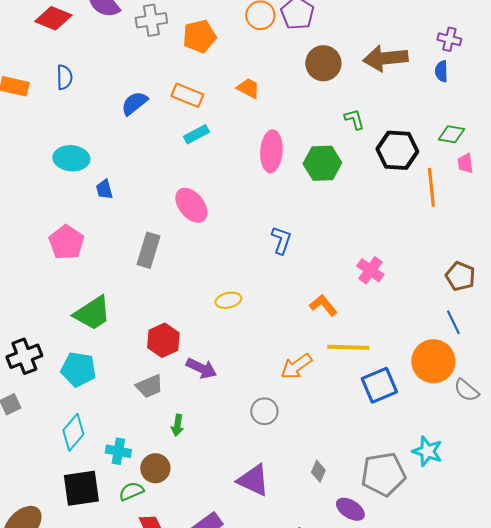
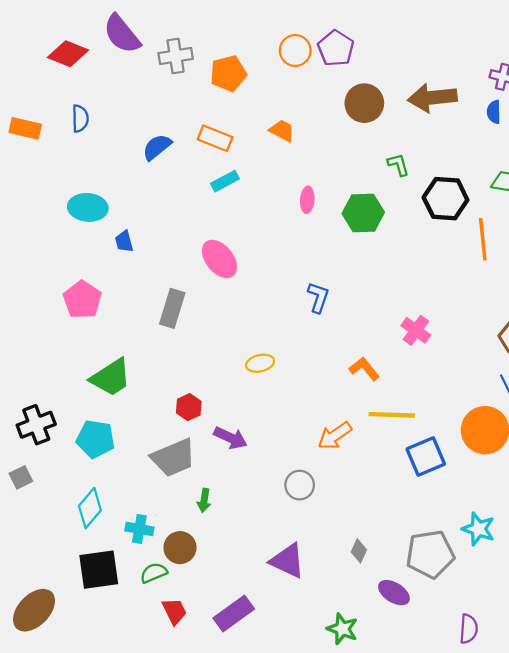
pink ellipse: (271, 151) -> (307, 200), size x0.6
red hexagon: (163, 340) -> (189, 407), size x0.7
gray trapezoid: (149, 386) -> (173, 458), size x1.5

